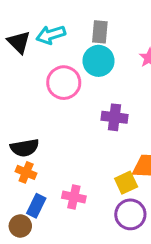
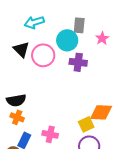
gray rectangle: (100, 32) -> (79, 25), moved
black triangle: (19, 42) -> (21, 49), moved
purple cross: (114, 117) -> (78, 62), moved

